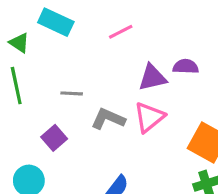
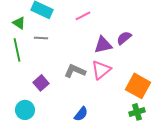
purple semicircle: (186, 67) -> (124, 38), turned -42
gray line: (72, 93) -> (41, 38), moved

